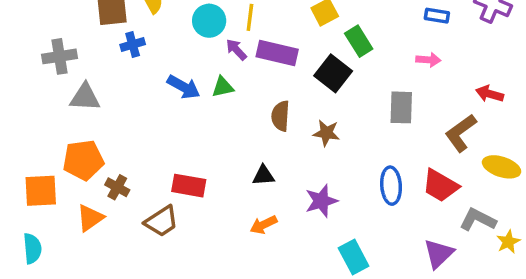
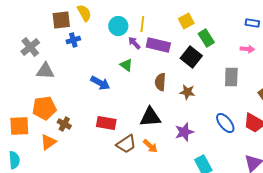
gray cross: (59, 56) -> (30, 47), turned -30
blue arrow: (184, 87) -> (100, 83), moved
green triangle: (223, 87) -> (126, 65), turned 48
black triangle: (264, 175) -> (150, 117), size x1.6
blue ellipse: (391, 186) -> (225, 123), turned -35
brown trapezoid: (162, 221) -> (126, 144), moved
orange arrow: (264, 225) -> (150, 146), turned -112

